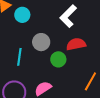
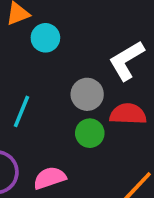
gray circle: (41, 42) -> (87, 94), moved

